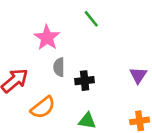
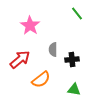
pink star: (47, 38) -> (30, 26), moved

